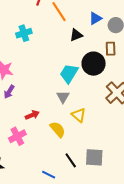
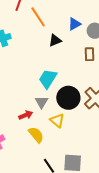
black circle: (94, 64) -> (68, 98), moved
red arrow: (32, 115) -> (26, 115), moved

